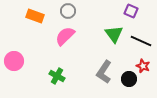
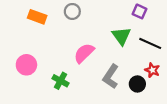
pink semicircle: (65, 36) -> (84, 53), moved
pink circle: (14, 61) -> (26, 65), moved

